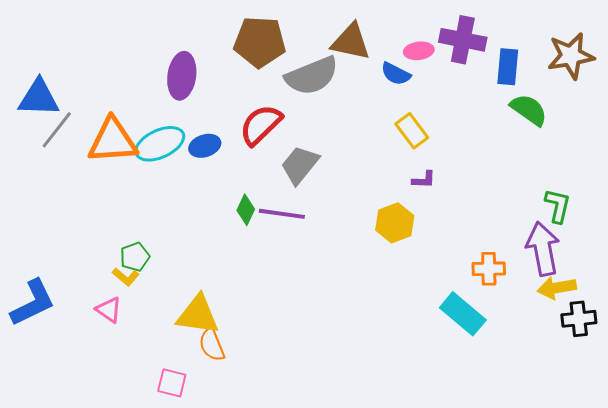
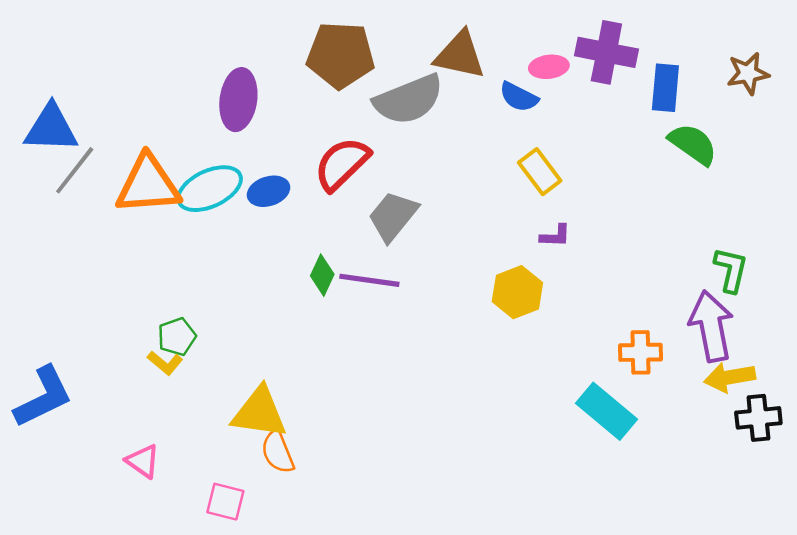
brown star: (571, 56) -> (748, 73), size x0.7
pink triangle: (109, 310) -> (143, 461), moved

